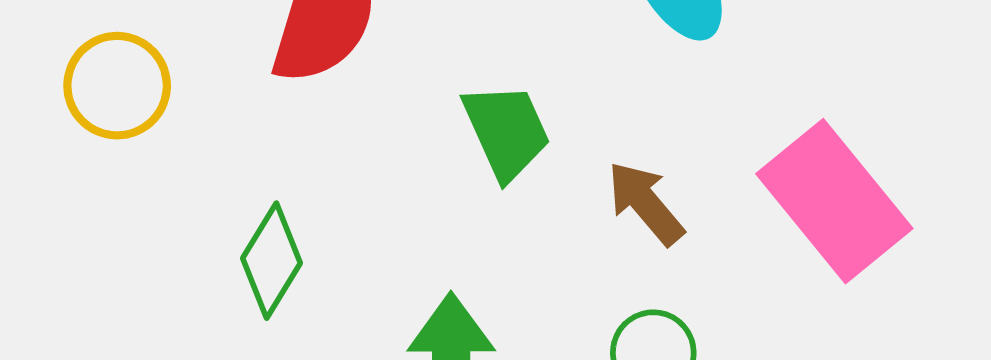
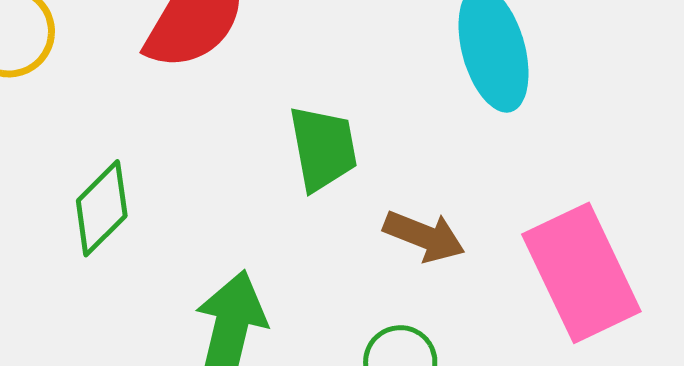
brown arrow: (646, 203) -> (424, 236), turned 138

